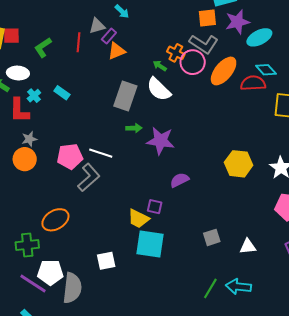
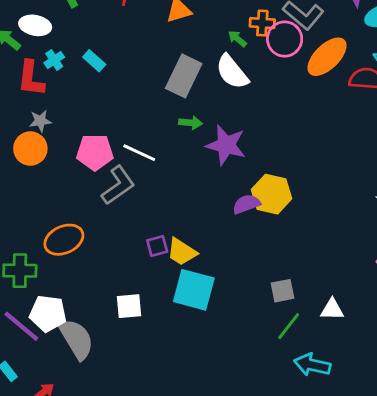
orange cross: (176, 53) -> (262, 23), turned -30
yellow hexagon: (239, 164) -> (272, 194), moved
purple square: (155, 207) -> (157, 246), moved, turned -35
gray semicircle: (72, 288) -> (76, 339), turned -44
green line: (210, 288) -> (289, 326), moved

